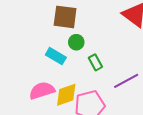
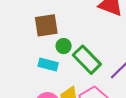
green rectangle: (95, 62) -> (87, 60), size x1.8

